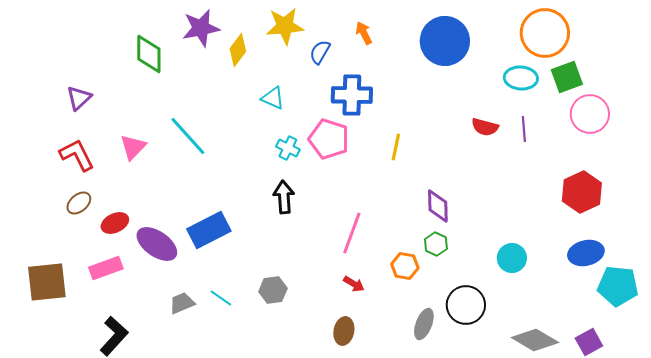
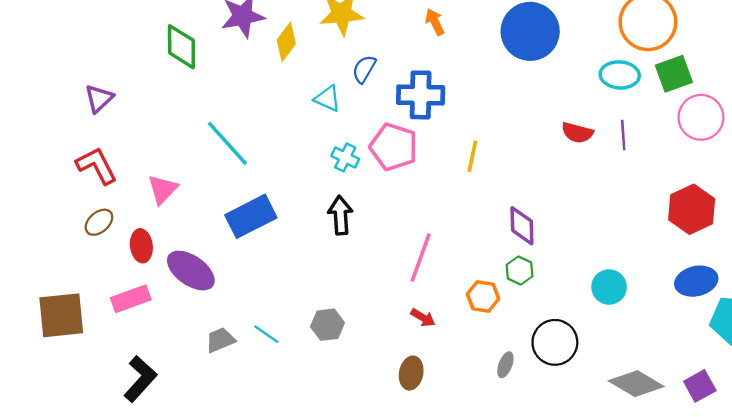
blue semicircle: (320, 52) -> (364, 69), moved
pink triangle: (133, 147) -> (163, 189), moved
red ellipse: (115, 223) -> (141, 246), turned -72
blue rectangle: (209, 230) -> (251, 216), moved
gray ellipse: (424, 324) -> (505, 365), size x0.7

